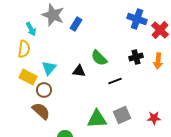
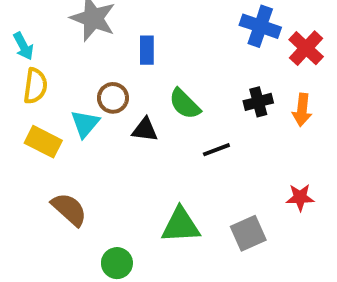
blue rectangle: (76, 24) -> (147, 50), moved, turned -32
cyan arrow: (31, 29) -> (23, 46), moved
brown circle: (44, 90) -> (113, 98), moved
gray square: (122, 115) -> (248, 233), moved
red star: (154, 118) -> (300, 197), moved

